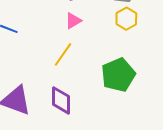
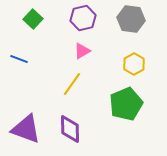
yellow hexagon: (126, 19) -> (134, 64), moved

